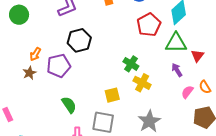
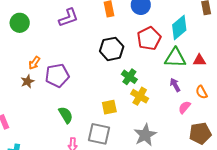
black hexagon: (79, 40) -> (112, 49), moved
red triangle: (197, 56) -> (199, 60), moved, turned 48
orange semicircle: (205, 87) -> (202, 92), moved

